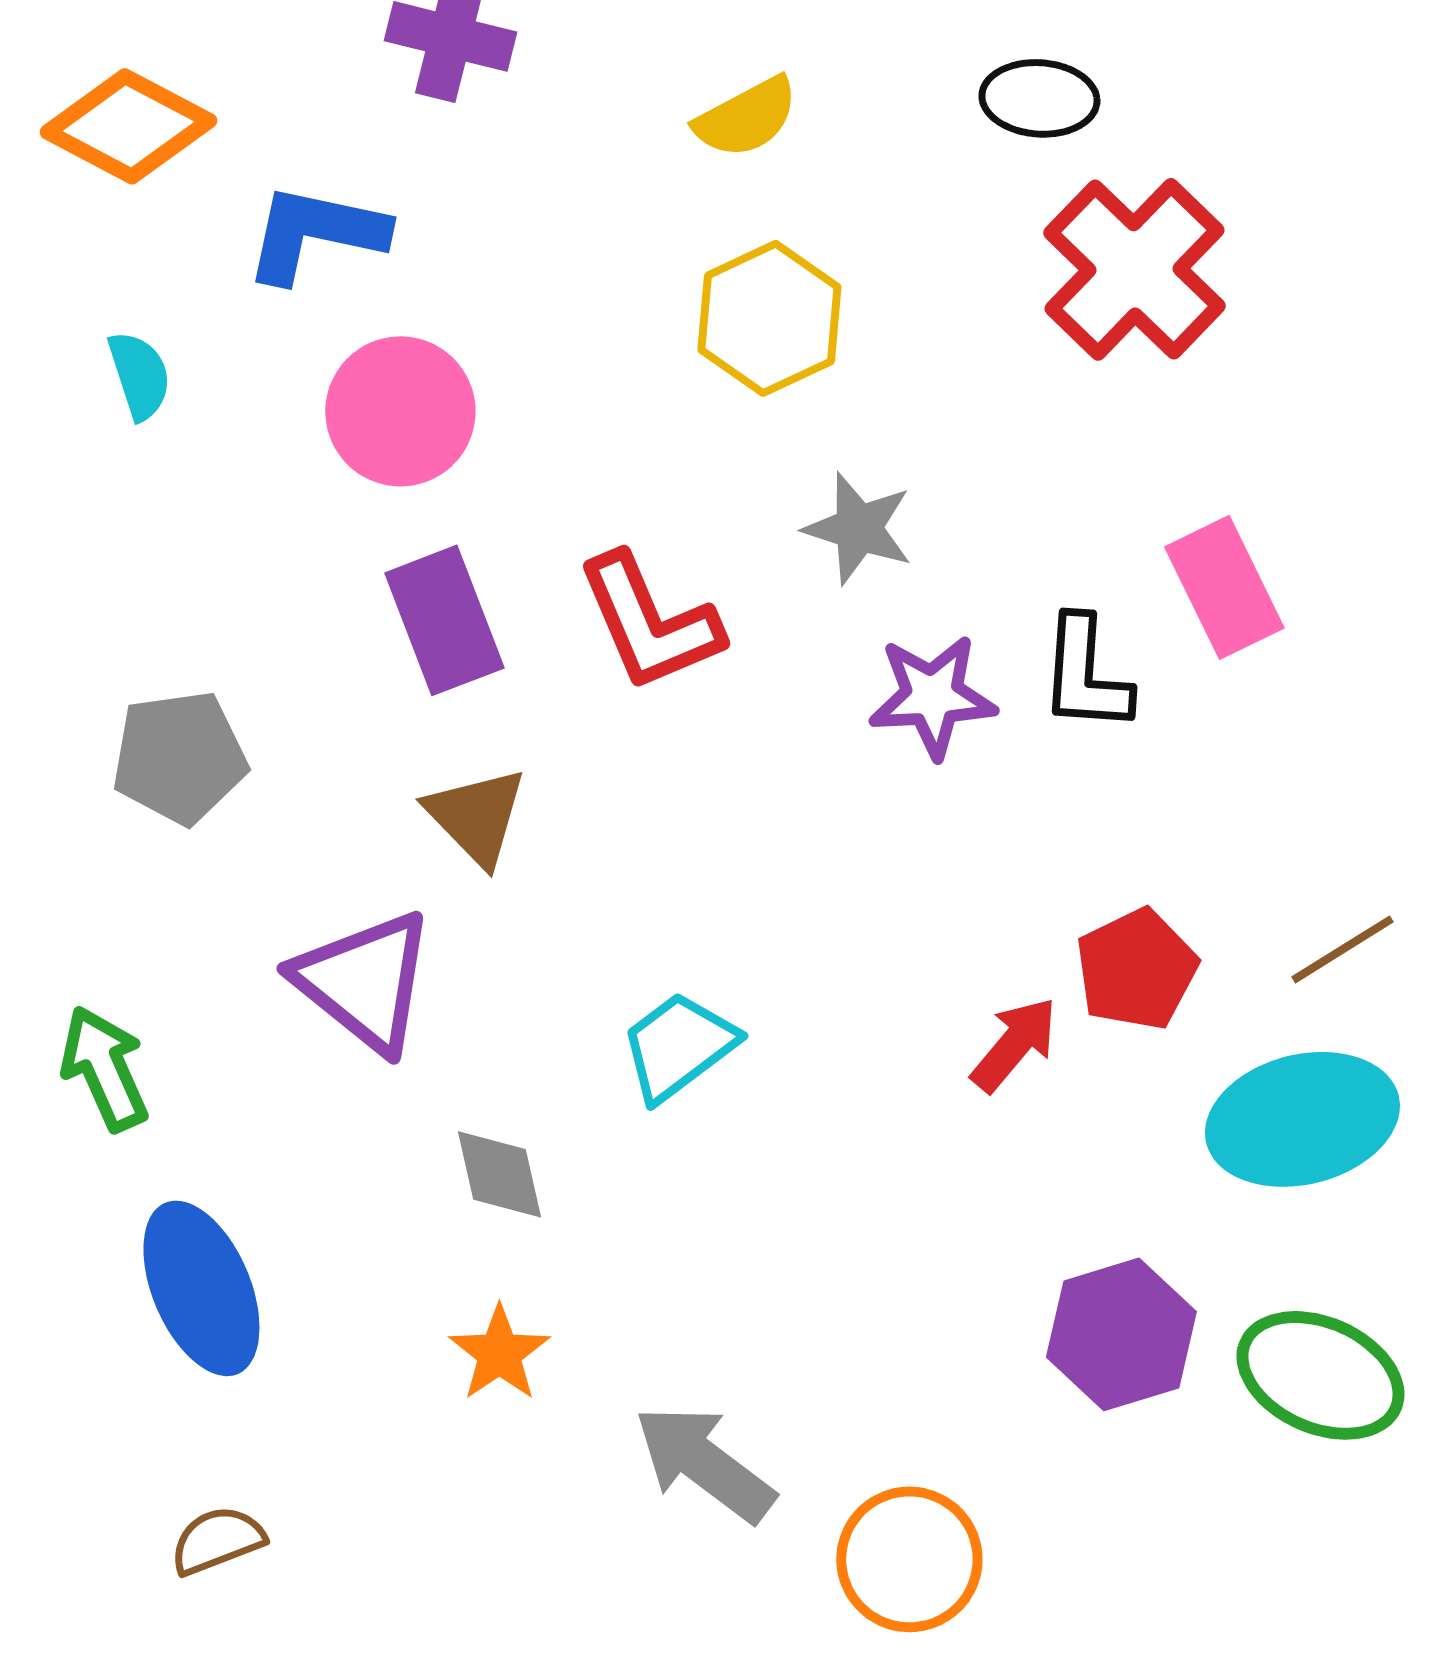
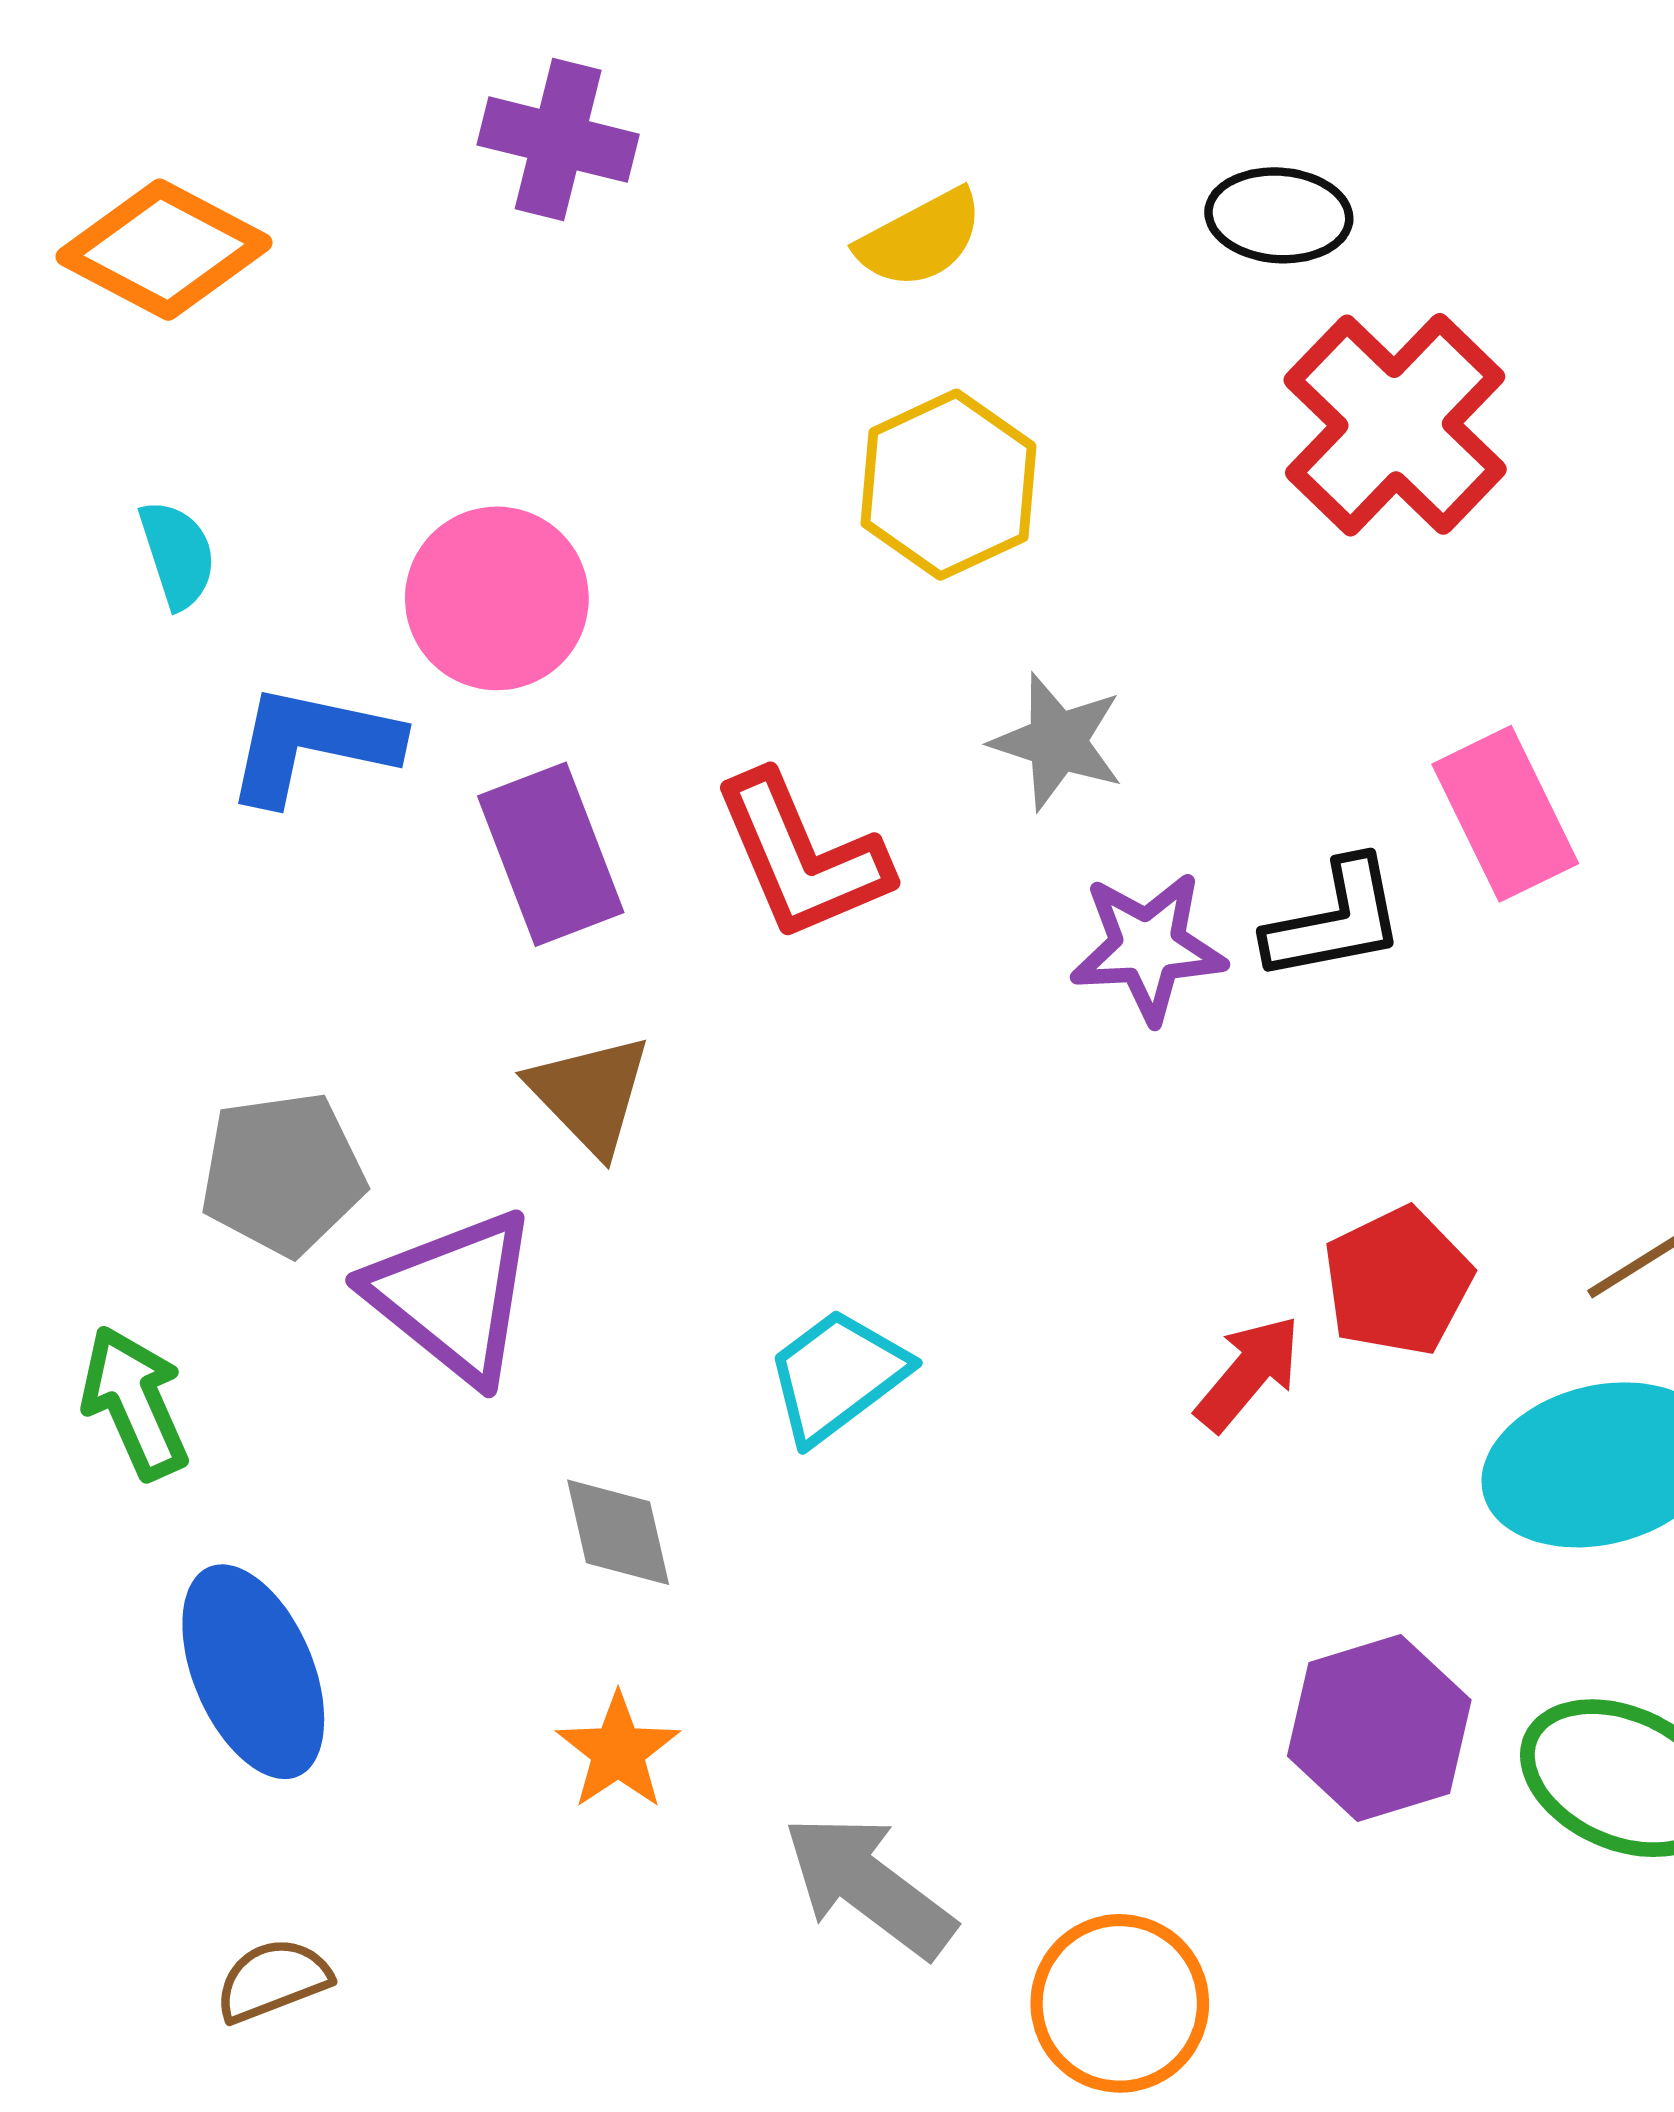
blue L-shape: (315, 233) -> (312, 744), moved
black L-shape: (1085, 674) -> (1335, 920), turned -105
gray pentagon: (179, 757) -> (283, 1174), moved

